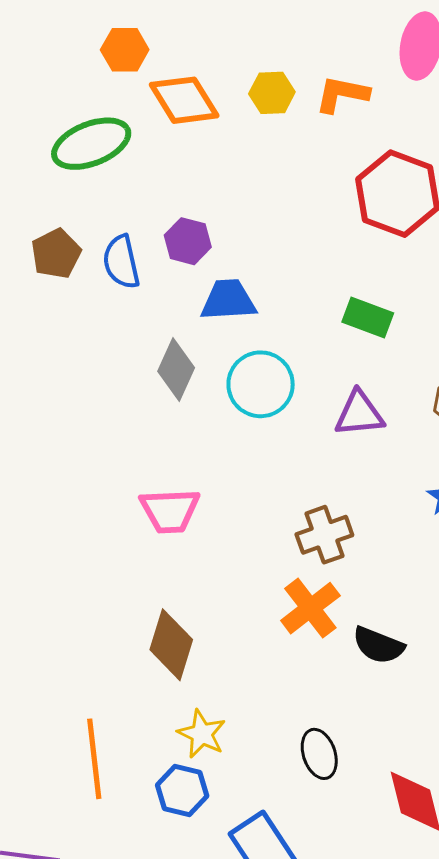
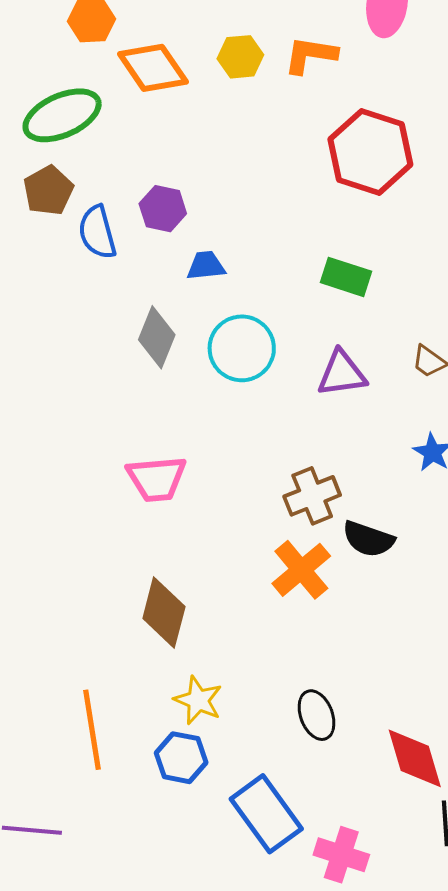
brown pentagon: (56, 254) -> (48, 191), moved
blue trapezoid: (228, 300) -> (206, 266), size x0.7
black semicircle: (378, 645) -> (368, 539), moved

